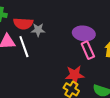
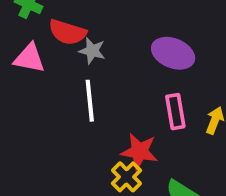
purple ellipse: (84, 33) -> (173, 53), moved
white line: (24, 47) -> (90, 101), moved

